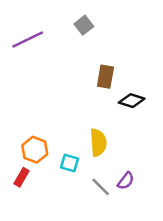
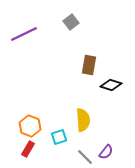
cyan square: (69, 163) -> (59, 137), turned -35
red rectangle: (22, 177) -> (28, 149), moved

